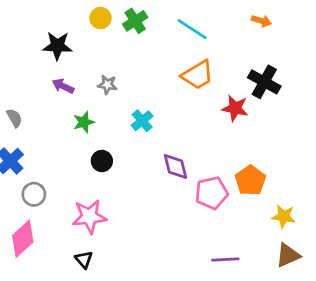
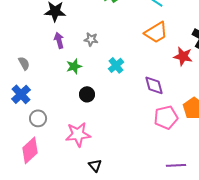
purple arrow: (63, 86) -> (59, 40), turned 49
purple diamond: (175, 167) -> (154, 85), moved
black triangle: (84, 260) -> (95, 165), moved

